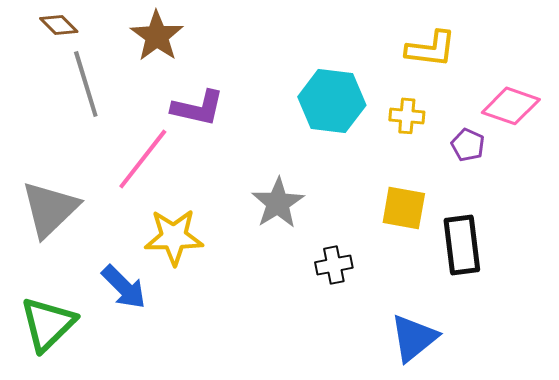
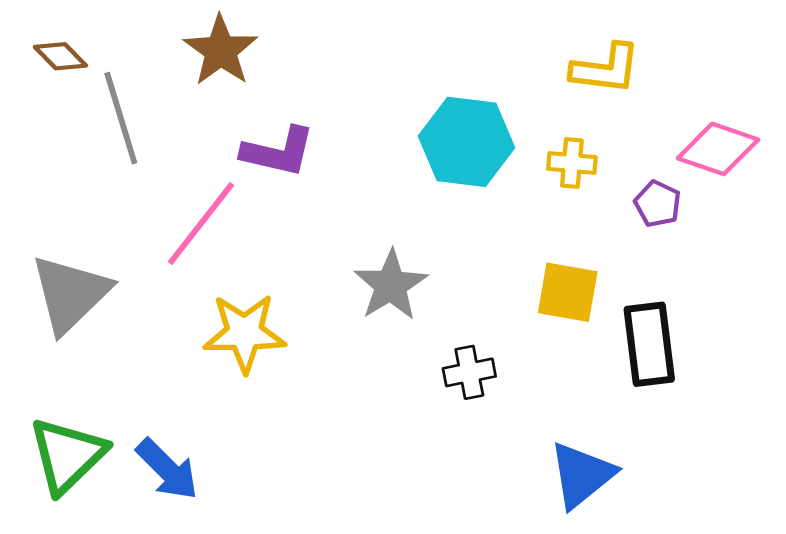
brown diamond: (59, 25) -> (60, 56), moved
blue arrow: (124, 287) -> (167, 469), moved

